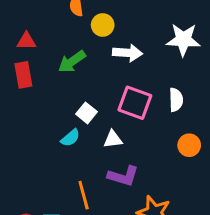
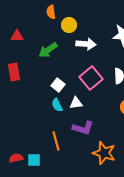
red rectangle: (23, 75) -> (14, 72), moved
pink square: (135, 103) -> (91, 78), turned 30
cyan semicircle: (70, 138) -> (57, 105), moved, turned 104

